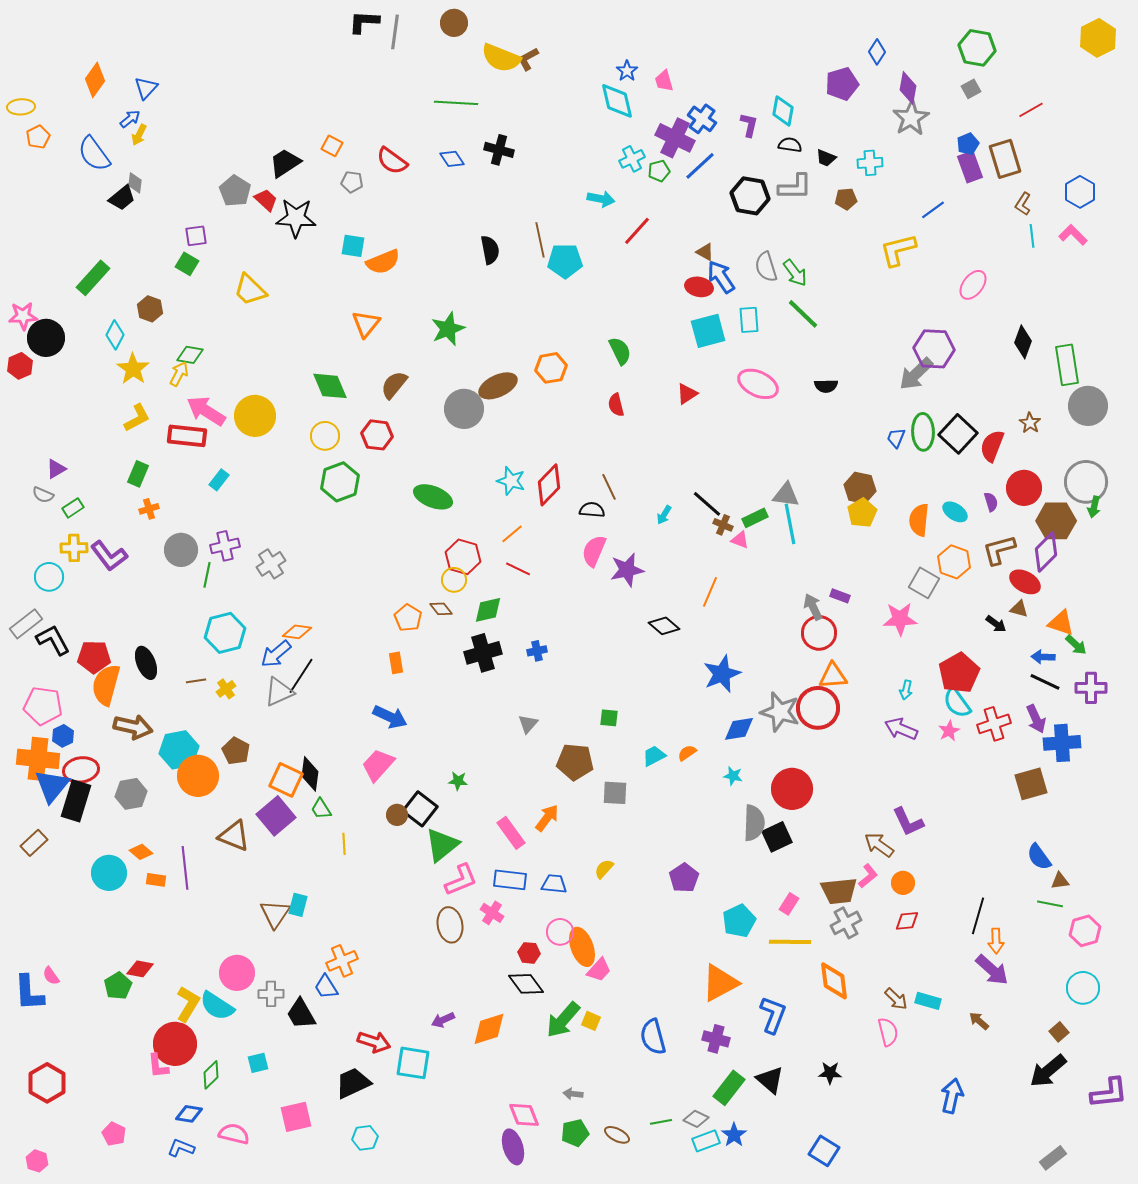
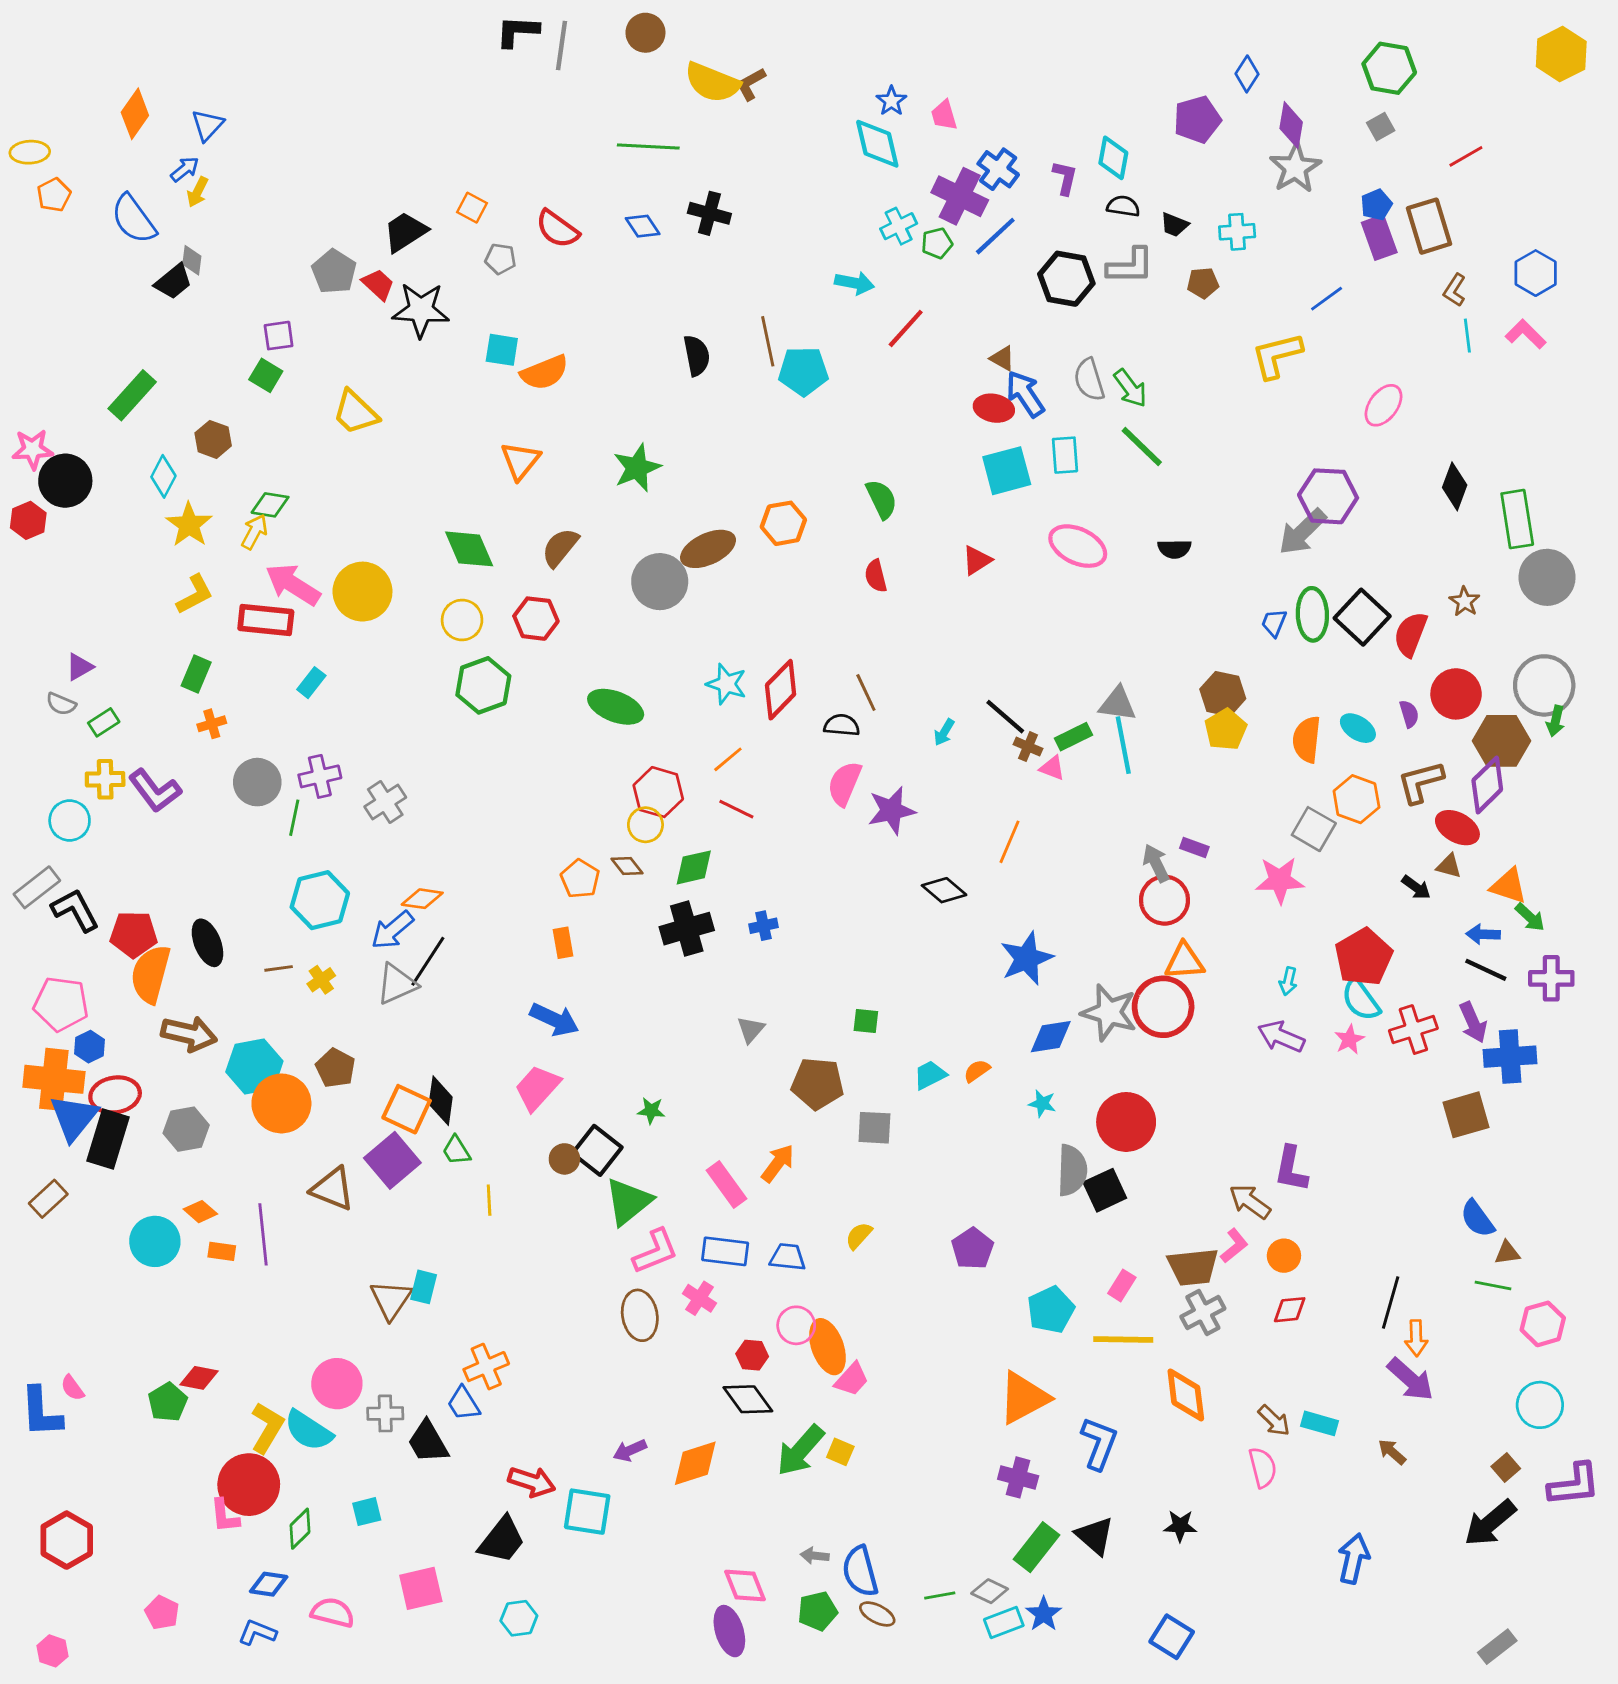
purple L-shape: (908, 822) -> (1291, 1169), turned 36
blue semicircle: (653, 1037) -> (860, 1571), moved
black trapezoid: (353, 1083) -> (502, 1540), turned 153
purple L-shape: (1109, 1093) -> (1574, 1485), moved

